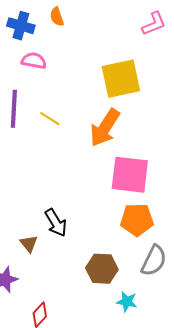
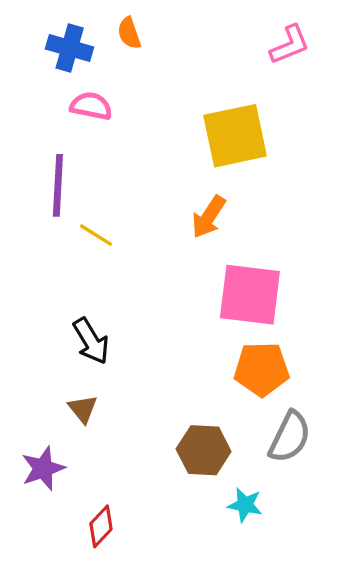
yellow line: (50, 119) -> (96, 235), moved
orange arrow: (105, 128) -> (209, 217), size x0.7
black arrow: (56, 223) -> (91, 341), moved

